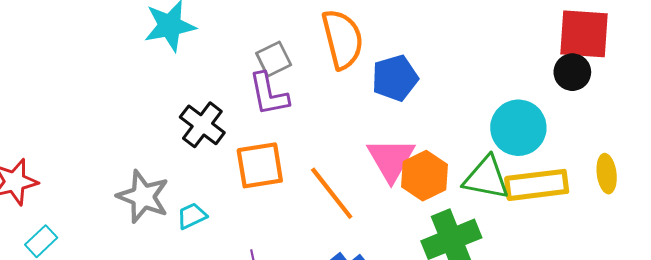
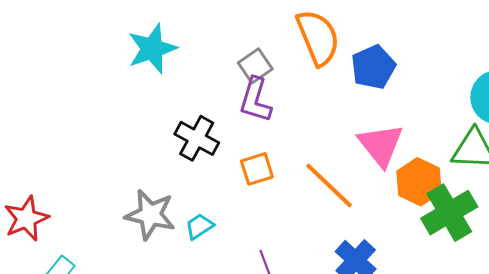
purple L-shape: (269, 94) -> (255, 100), turned 36
orange square: (260, 165) -> (257, 169), size x0.7
orange hexagon: (424, 176) -> (419, 182), moved

